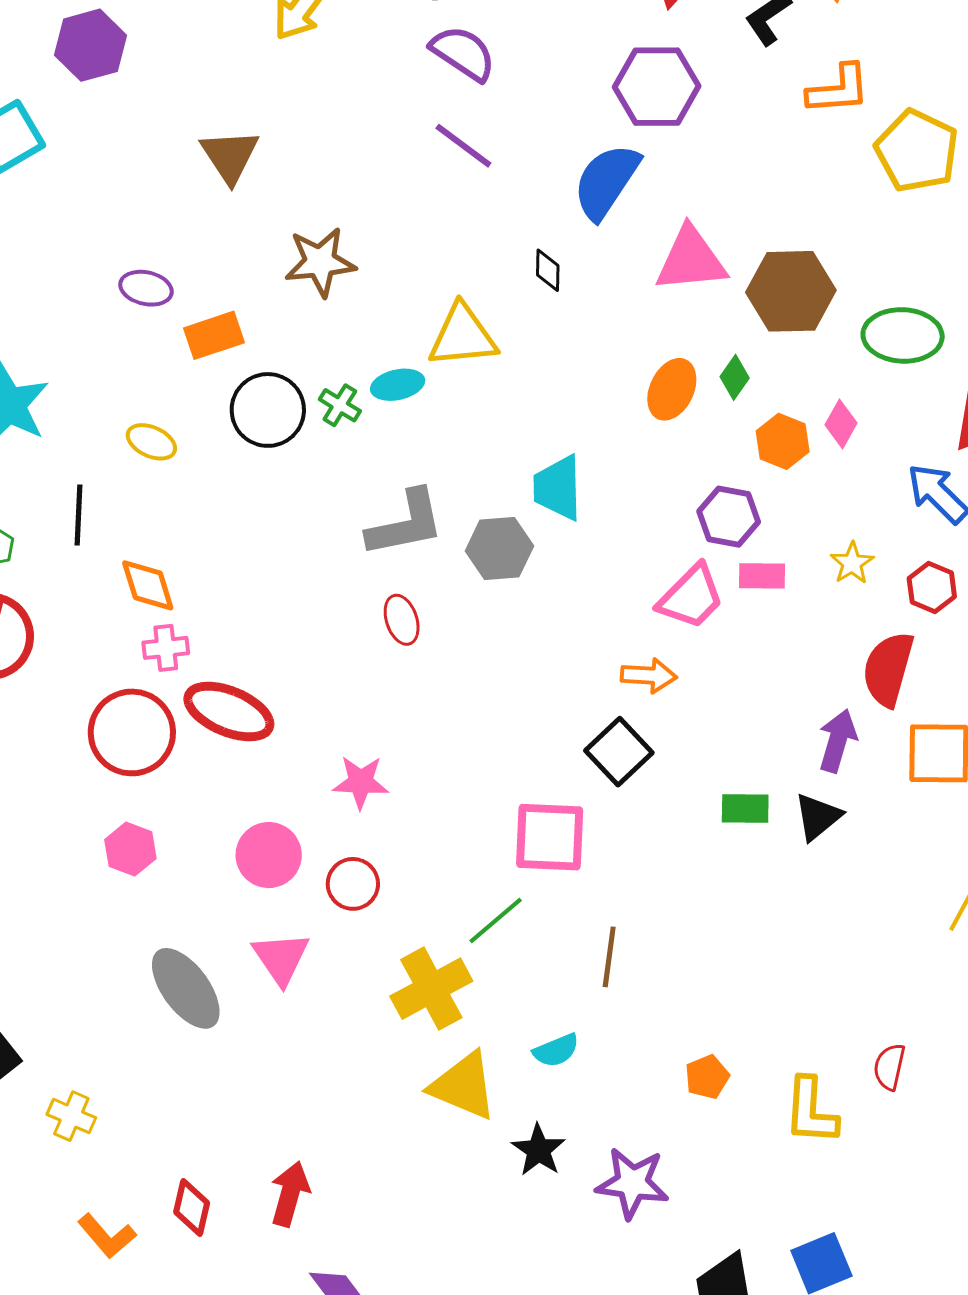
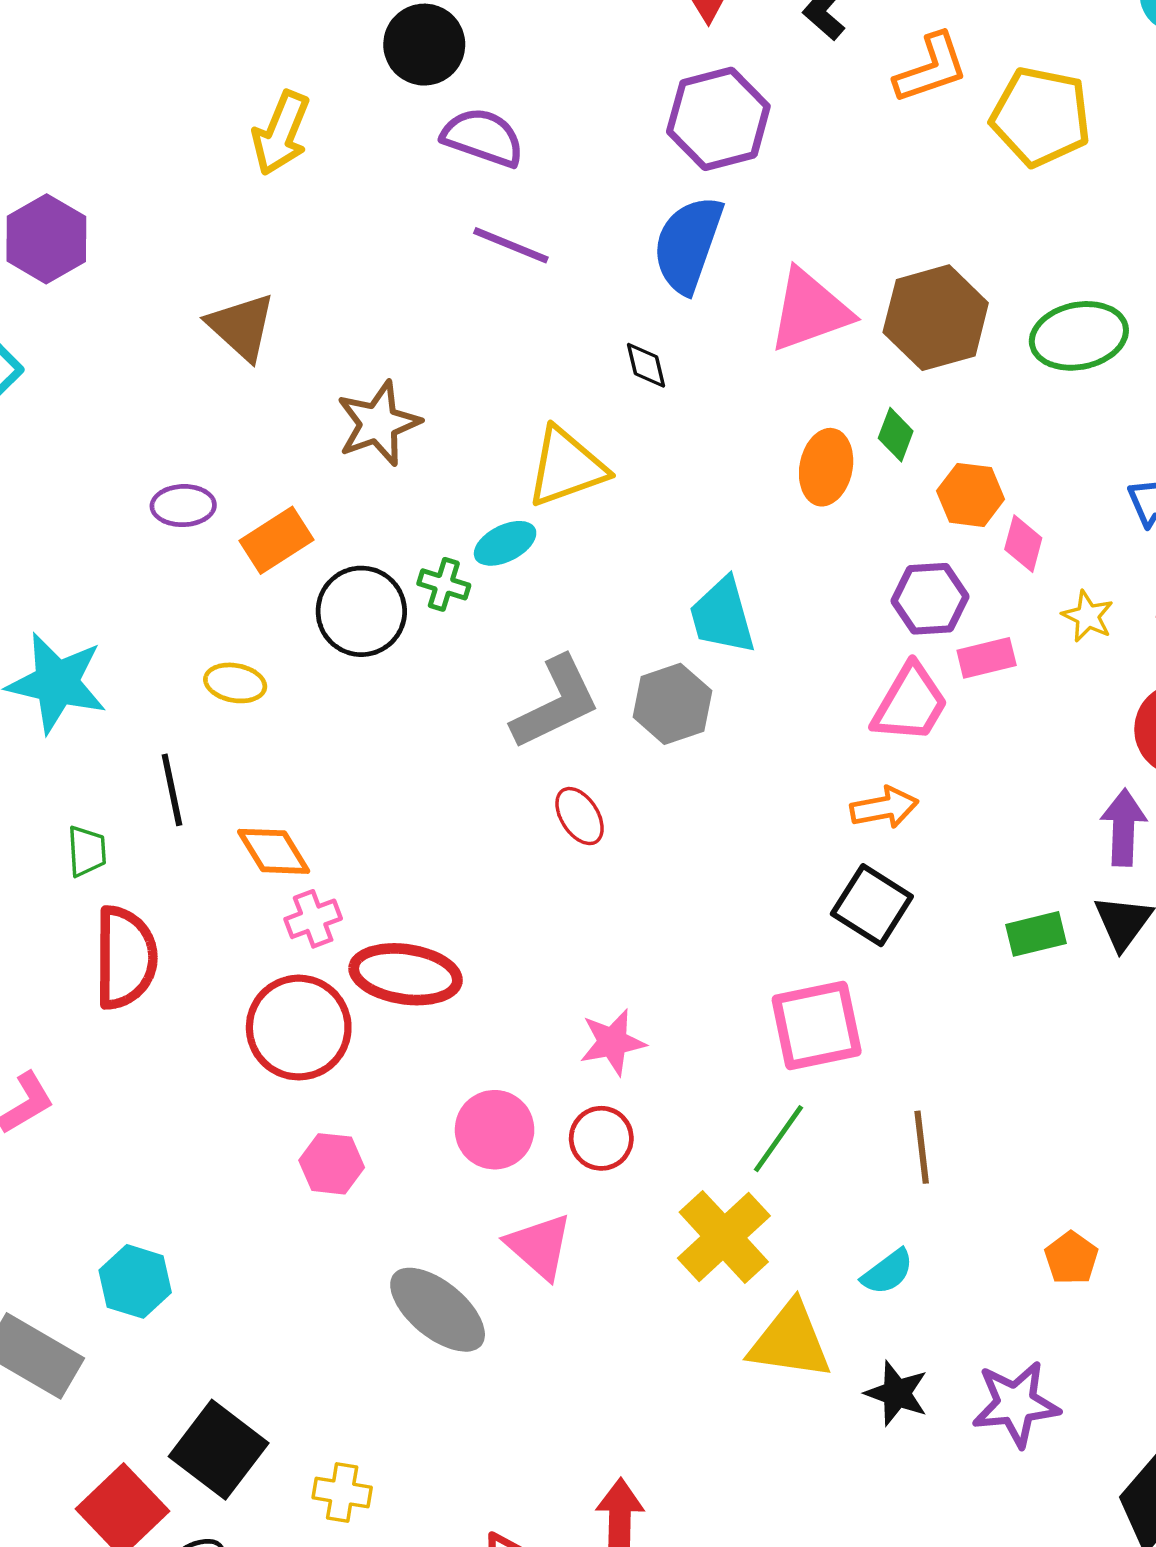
pink diamond: (841, 424) -> (1023, 544), moved
pink star: (361, 782) -> (613, 1042), moved

